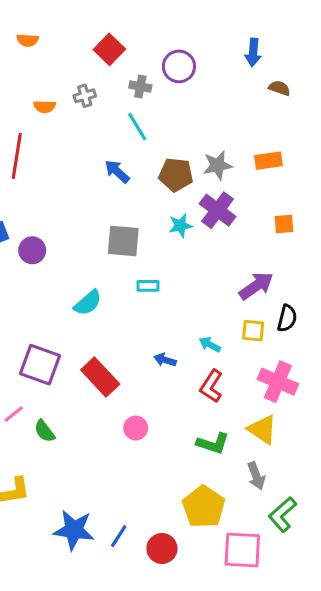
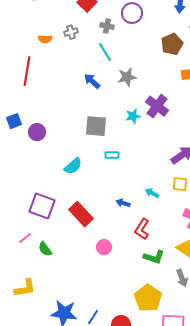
gray star: (218, 165) -> (127, 77), moved
brown pentagon: (176, 175) -> (172, 44), moved, turned -30
red L-shape: (211, 386) -> (142, 229), moved

